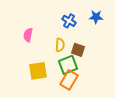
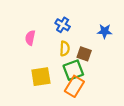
blue star: (96, 17) -> (105, 31), moved
blue cross: (69, 21) -> (63, 25), moved

